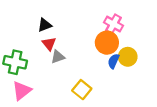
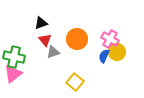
pink cross: (113, 24) -> (110, 39), moved
orange circle: (107, 43) -> (77, 39), moved
pink triangle: (22, 91) -> (13, 74), moved

